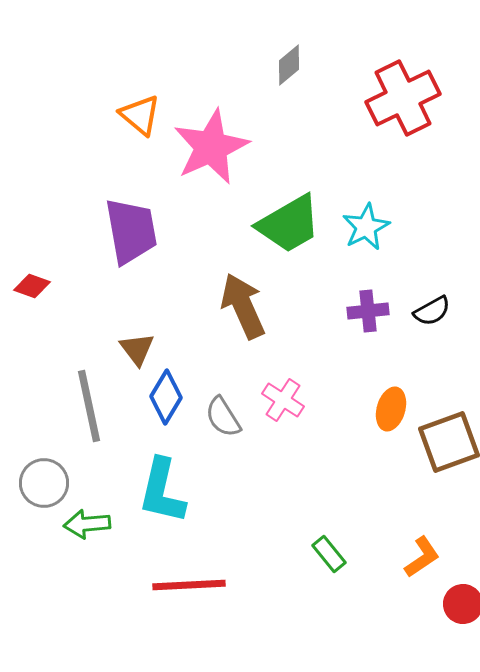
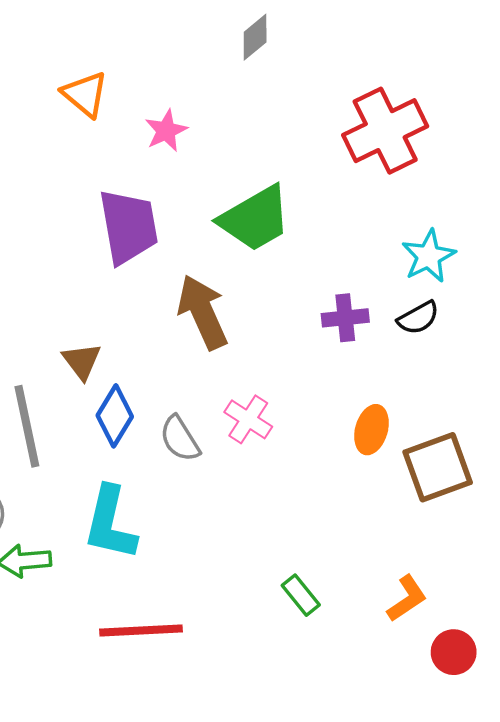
red cross: (403, 98) -> (385, 131), moved
pink star: (211, 147) -> (166, 131), size x0.5
cyan star: (366, 227) -> (429, 256), moved
purple trapezoid: (131, 231) -> (128, 227), moved

